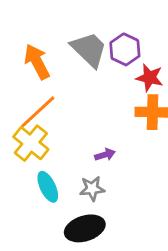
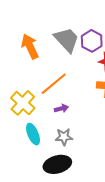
orange line: (38, 112) -> (54, 84), moved
purple arrow: (105, 155) -> (61, 109), moved

